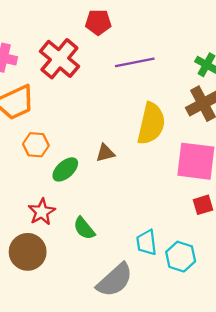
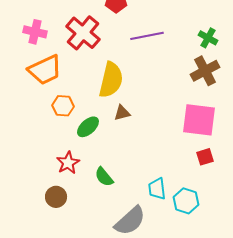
yellow semicircle: (151, 124) -> (111, 80), moved
brown circle: (28, 252) -> (56, 197), size x0.7

